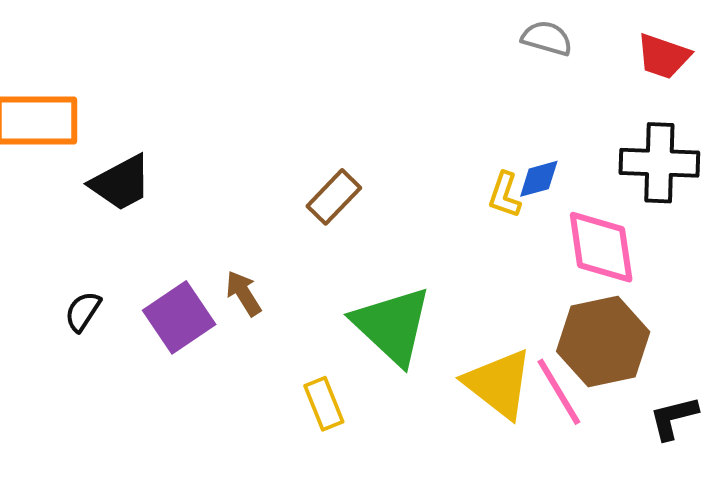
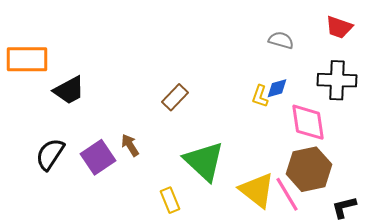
gray semicircle: (547, 38) -> (281, 40), moved
black semicircle: (83, 311) -> (50, 154), size x1.6

